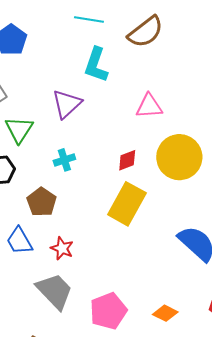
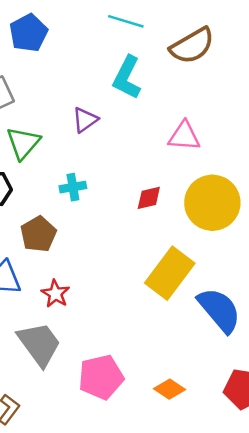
purple triangle: (67, 104) -> (85, 120), size x0.7
yellow rectangle: (127, 204) -> (170, 273), moved

